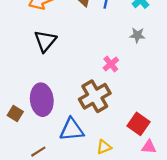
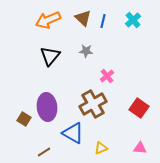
gray star: (137, 35) -> (86, 51), moved
red square: (138, 124) -> (139, 108), moved
blue triangle: (72, 130) -> (73, 133), turned 35

